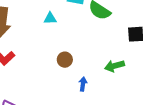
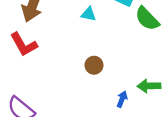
blue arrow: (83, 84) -> (122, 99), moved

